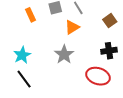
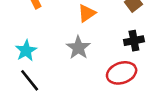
red ellipse: (98, 76) -> (122, 73), turned -35

